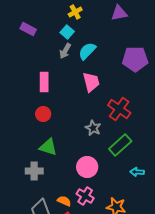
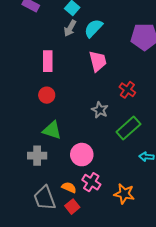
red cross: (119, 109) -> (127, 90), size x0.7
pink circle: (87, 167) -> (82, 155), moved

